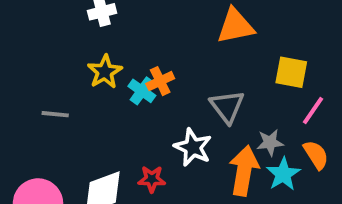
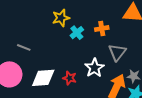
orange cross: (160, 81) -> (102, 29), moved
gray line: (55, 114) -> (24, 47), moved

